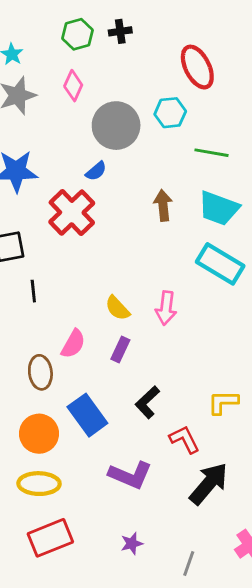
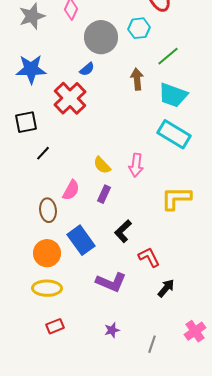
green line: (212, 153) -> (168, 56), turned -50
brown arrow: (163, 205) -> (137, 79), moved
black line: (33, 291) -> (43, 153), turned 49
yellow L-shape: (223, 402) -> (176, 198), moved, size x1.4
black arrow: (209, 484) -> (166, 288), size x0.6
red rectangle: (50, 538) -> (55, 326), size x0.6

